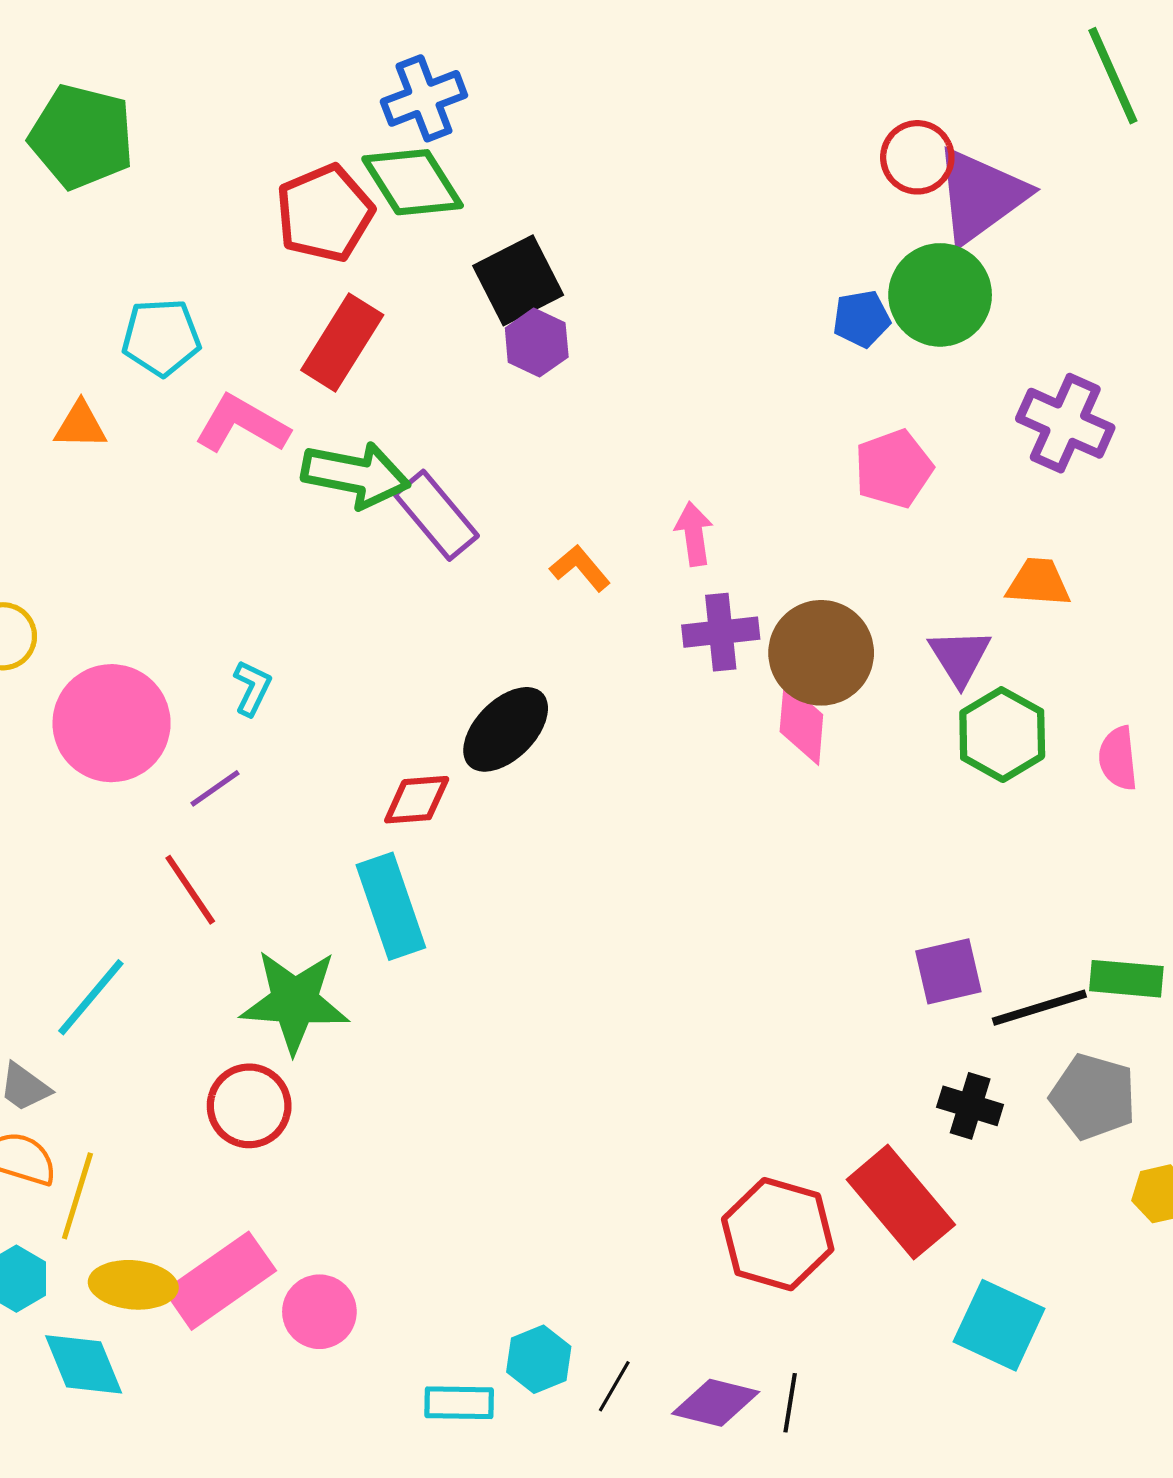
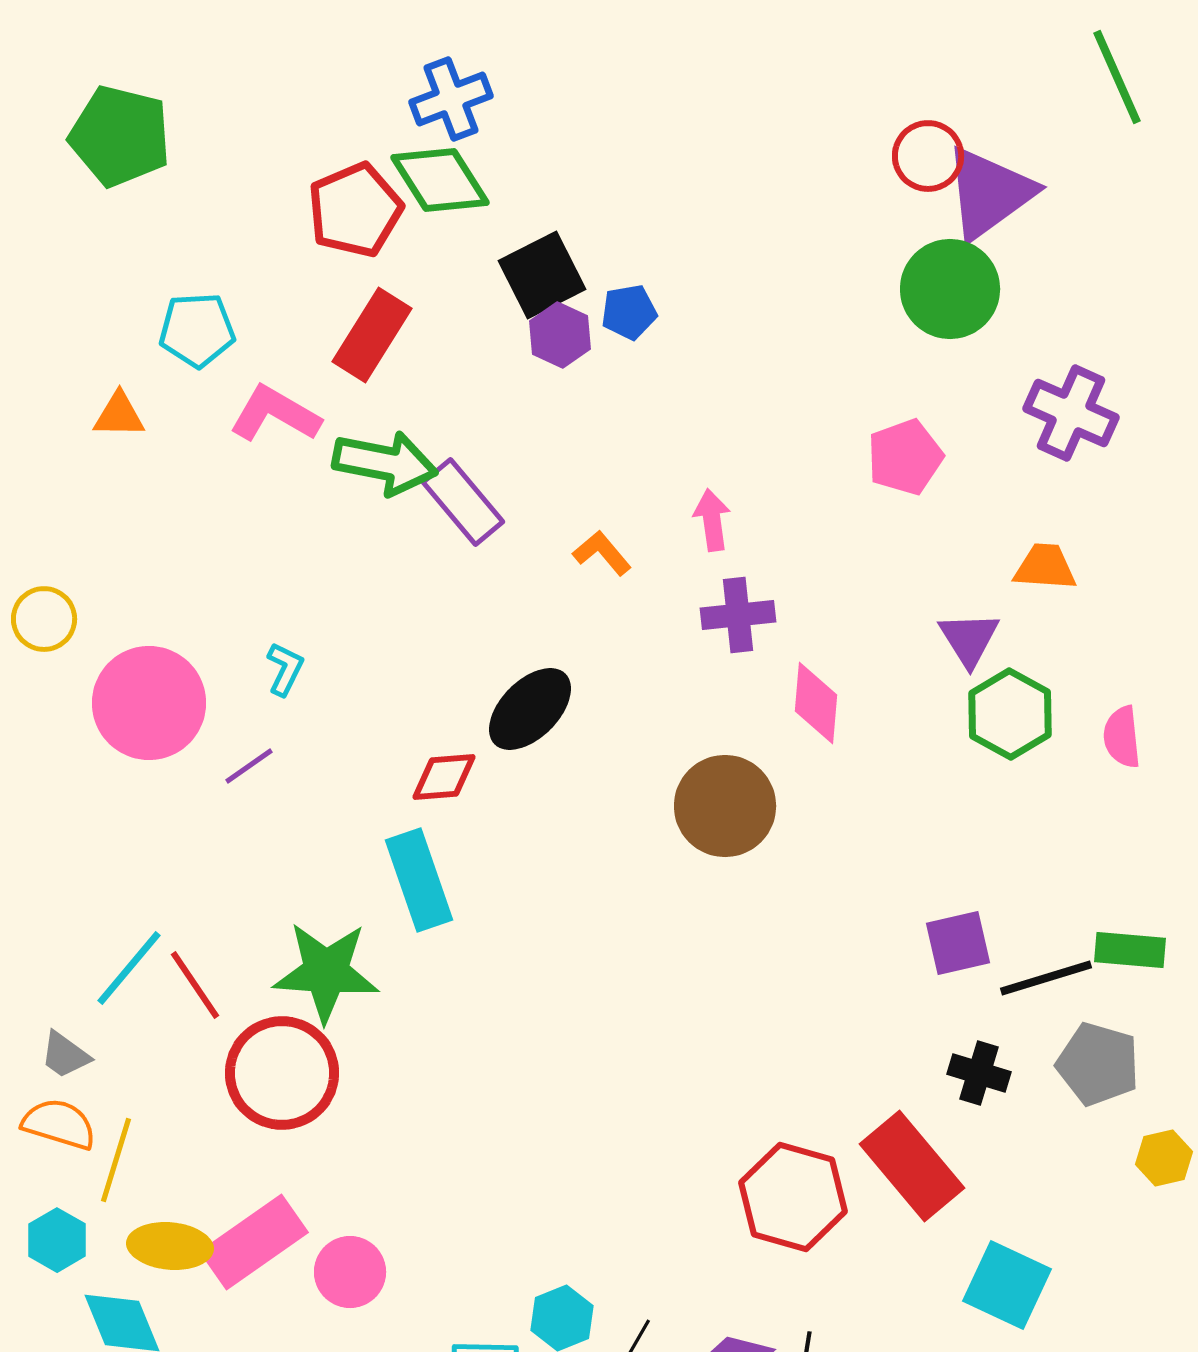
blue pentagon: (861, 319) -> (629, 312), moved
brown circle: (821, 653) -> (725, 806), moved
red line: (190, 890) -> (195, 985), moved
red circle: (249, 1106) -> (282, 1073), size x1.4

